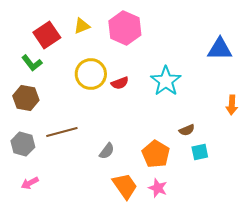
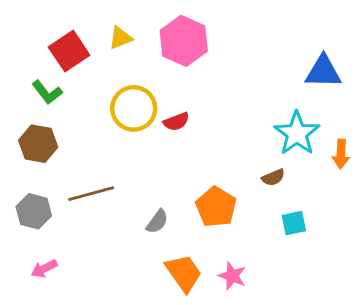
cyan star: (166, 81) -> (297, 133), moved
brown semicircle: (187, 130) -> (273, 177), moved
orange pentagon: (156, 154) -> (216, 207), moved

